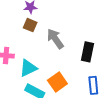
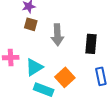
gray arrow: (55, 39) -> (57, 35), turned -140

